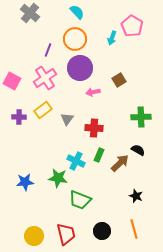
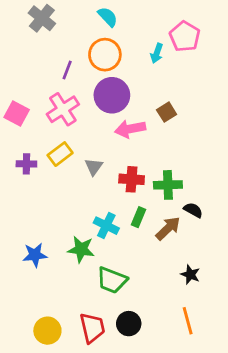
pink arrow: (93, 92) -> (130, 129), size x1.5
green cross: (141, 117) -> (168, 185), moved
black circle: (102, 231) -> (129, 324), moved

